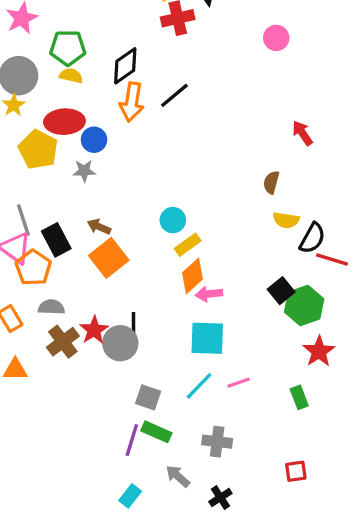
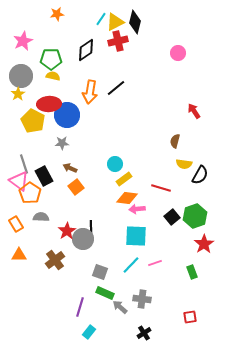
black diamond: (125, 66) -> (86, 50), moved
blue circle: (94, 140) -> (67, 115), size x1.6
gray star: (84, 171) -> (62, 143), moved
orange square: (109, 258) -> (76, 187), size x0.7
red line: (332, 260) -> (161, 188), moved
orange diamond: (193, 276) -> (127, 198), turned 50
black square: (281, 291) -> (172, 217), moved
brown cross: (63, 342) -> (55, 260), moved
purple line: (132, 440) -> (80, 307), moved
gray arrow: (178, 476) -> (120, 307), moved

